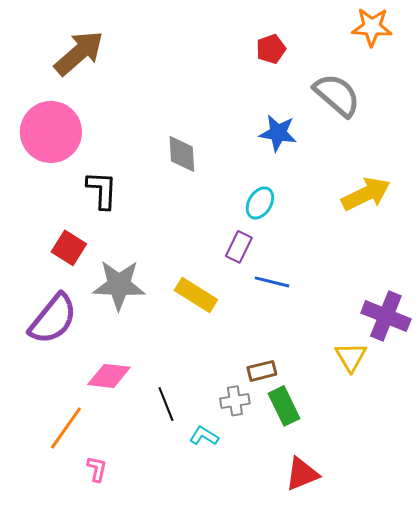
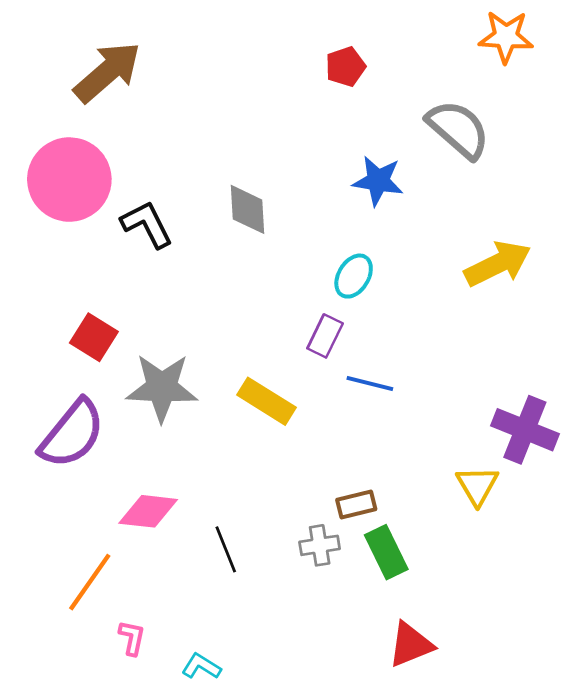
red pentagon: (271, 49) -> (345, 67), moved
black L-shape: (102, 190) -> (147, 224), moved, turned -30
cyan L-shape: (204, 436) -> (201, 666), moved

